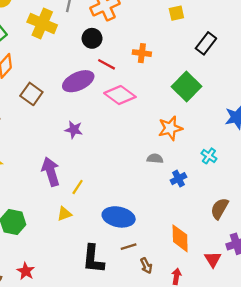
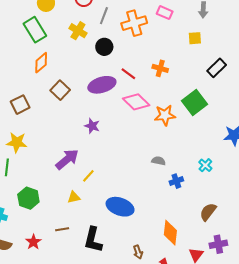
yellow cross: (42, 24) -> (78, 31), size x0.7
black circle: (92, 38) -> (104, 47), moved
orange star: (170, 128) -> (165, 115), moved
purple arrow: (51, 172) -> (67, 159), turned 60
brown line: (129, 247) -> (62, 229), moved

